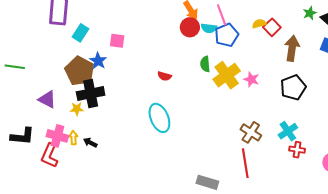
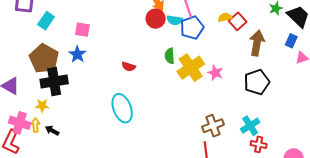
blue star: (98, 61) -> (77, 54), moved
yellow star: (77, 109) -> (42, 106), moved
brown cross: (251, 132) -> (213, 126), turned 35

